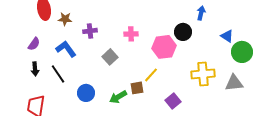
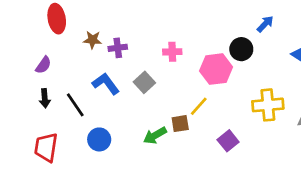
blue arrow: (201, 13) -> (265, 24), turned 32
brown star: (65, 19) -> (93, 40), moved
blue L-shape: (66, 49) -> (106, 84), moved
blue circle: (86, 93) -> (99, 139), moved

